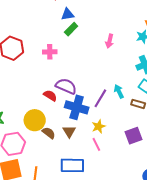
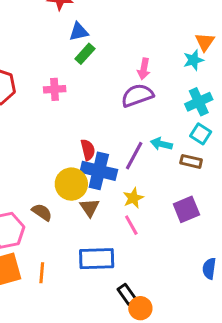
purple semicircle: (66, 86) -> (137, 95), moved, turned -40
cyan arrow: (119, 91) -> (161, 144), turned -48
red semicircle: (50, 96) -> (88, 150), moved, turned 48
yellow circle: (35, 120) -> (71, 184), moved
brown semicircle: (49, 133) -> (42, 212), moved

